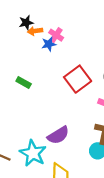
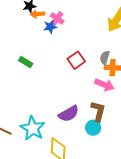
red square: (78, 79) -> (76, 60), size x0.7
purple semicircle: (58, 135) -> (69, 114), moved

